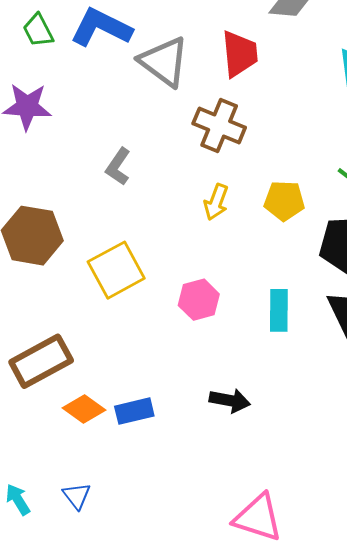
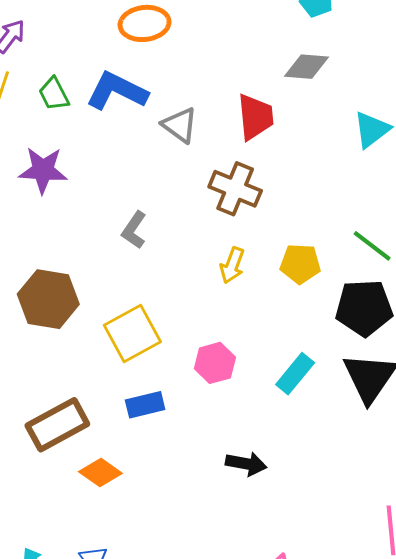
gray triangle: (164, 62) -> (180, 125), size x0.7
cyan rectangle: (279, 310) -> (295, 374), turned 39
blue rectangle: (134, 411) -> (145, 405), moved

